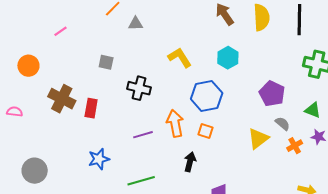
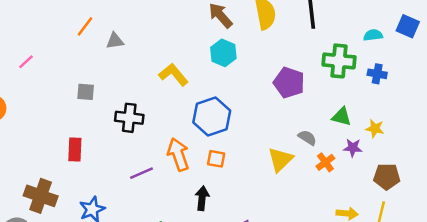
cyan hexagon: (228, 58) -> (223, 53), moved
purple pentagon: (272, 94) -> (289, 83), moved
brown cross: (62, 99) -> (41, 196), moved

